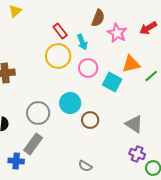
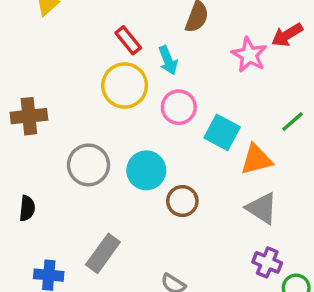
pink star: (117, 33) -> (249, 55), moved
orange triangle: (131, 64) -> (256, 160), moved
gray circle: (38, 113) -> (88, 165), moved
gray rectangle: (33, 144) -> (103, 253), moved

